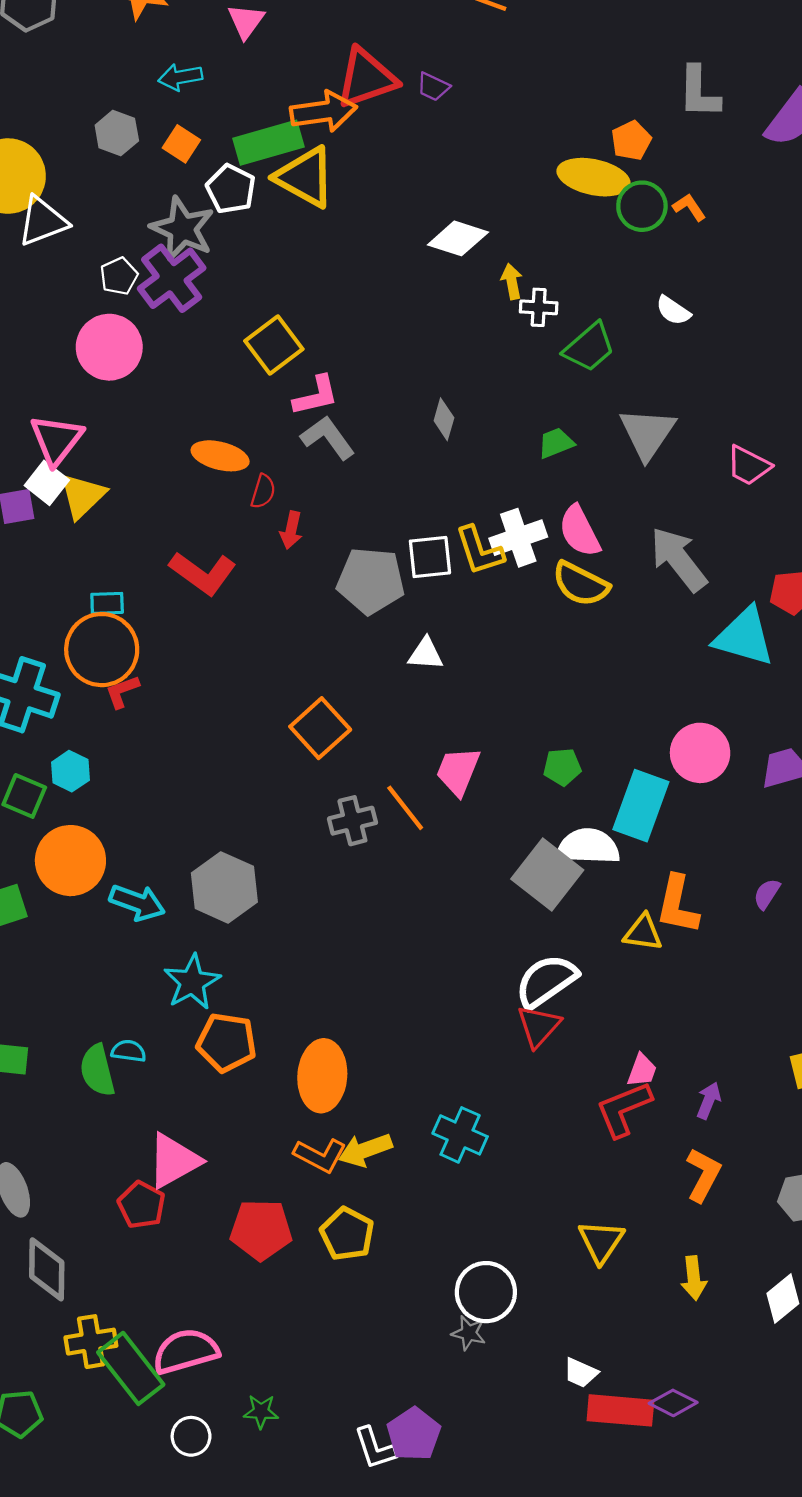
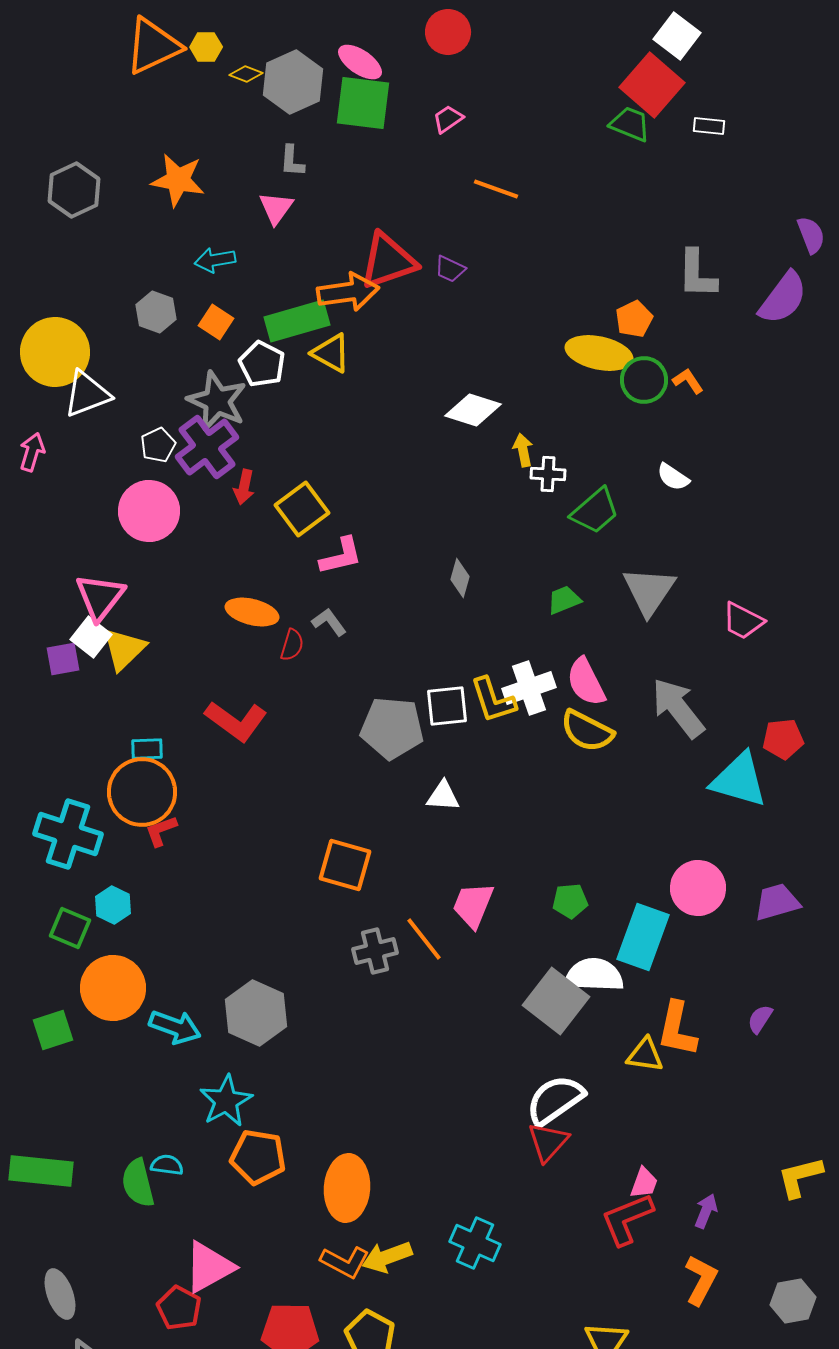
yellow triangle: (305, 177) -> (331, 353), size x0.7
gray L-shape: (328, 438) -> (329, 622), moved, size x0.7
red arrow: (291, 530) -> (244, 487), moved
orange square: (320, 728) -> (345, 865), turned -32

